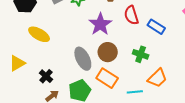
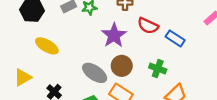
red semicircle: (131, 15) -> (148, 26), turned -48
gray ellipse: (83, 59) -> (95, 73), turned -30

